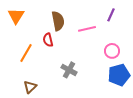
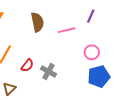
red semicircle: (48, 40) -> (27, 65), moved, turned -128

